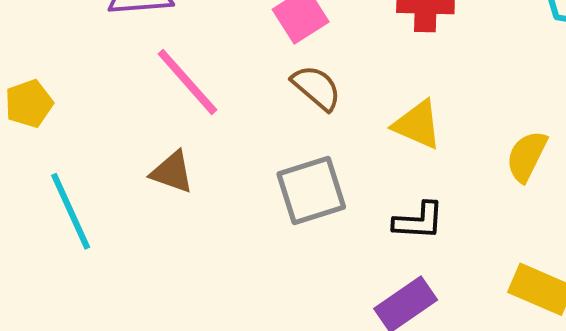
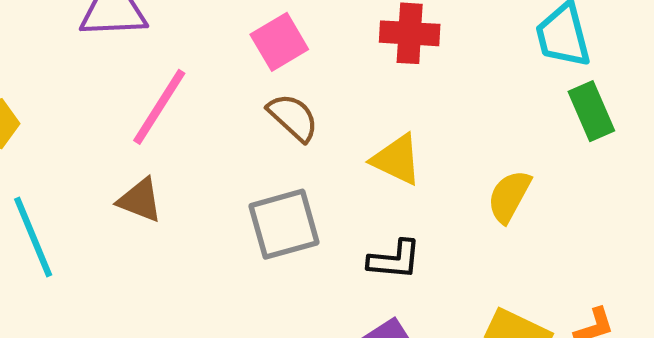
pink line: (187, 82) -> (159, 107), turned 72

